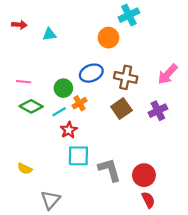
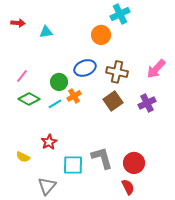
pink line: (24, 82) -> (22, 76), turned -56
red star: (69, 130) -> (49, 142), moved
cyan square: (78, 156) -> (73, 165), moved
red semicircle: (148, 200) -> (128, 187), moved

